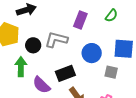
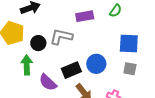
purple rectangle: (80, 20) -> (85, 16), turned 60
blue circle: (92, 53) -> (96, 64), moved
gray square: (111, 72) -> (130, 69), moved

